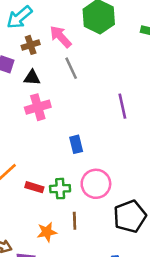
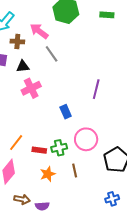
brown cross: (31, 45) -> (17, 41), turned 32
purple line: (122, 106) -> (96, 89), moved, turned 36
orange star: (47, 232) -> (48, 174), moved

